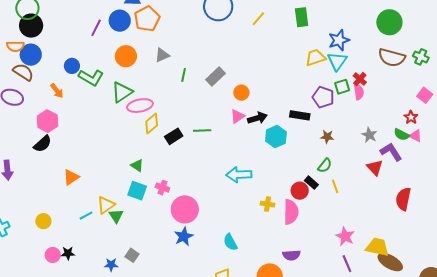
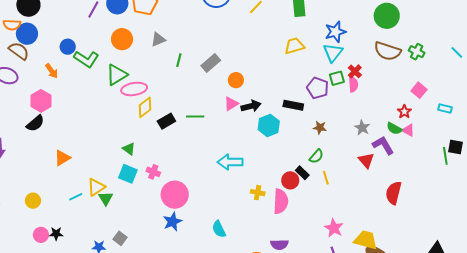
yellow trapezoid: (315, 57) -> (294, 46), moved

